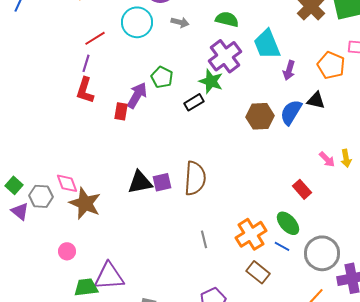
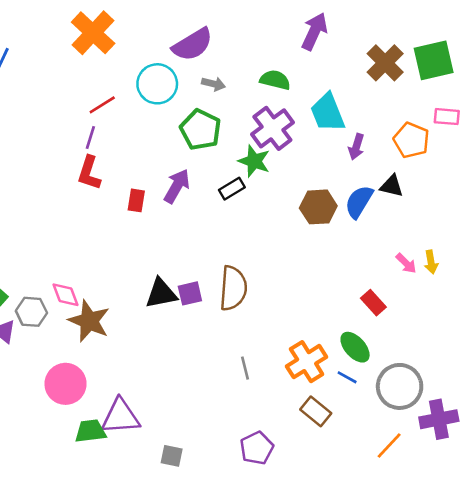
green pentagon: (162, 77) -> (200, 130), moved, size x1.4
purple arrow: (137, 95) -> (177, 186), moved
pink circle: (67, 251) -> (66, 384), size x1.8

